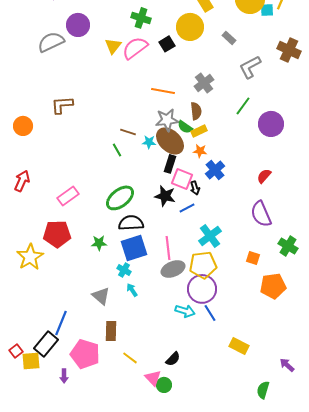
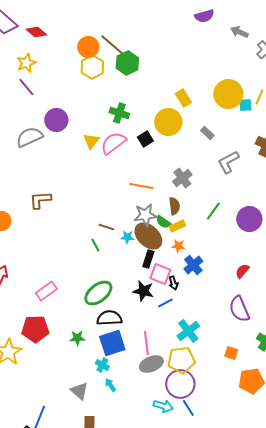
green line: (243, 106) -> (213, 211), moved

